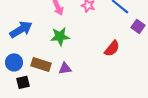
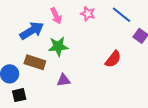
blue arrow: (21, 29) -> (32, 31), moved
brown rectangle: (41, 64) -> (35, 62), moved

